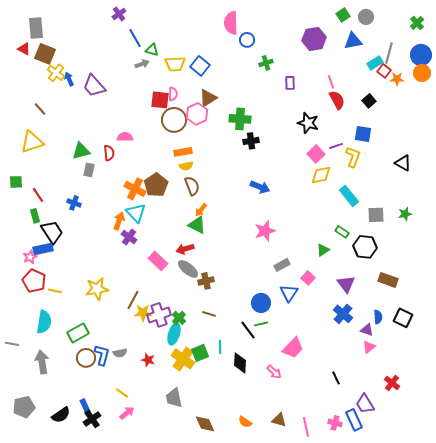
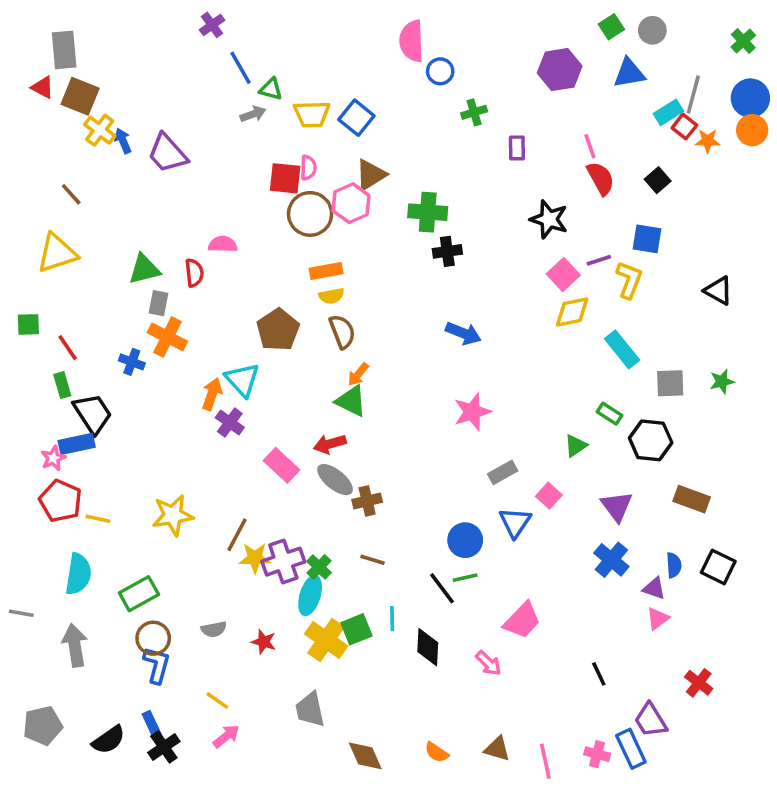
orange cross: (135, 189) -> (167, 337), moved
blue L-shape: (102, 355) -> (157, 665), moved

